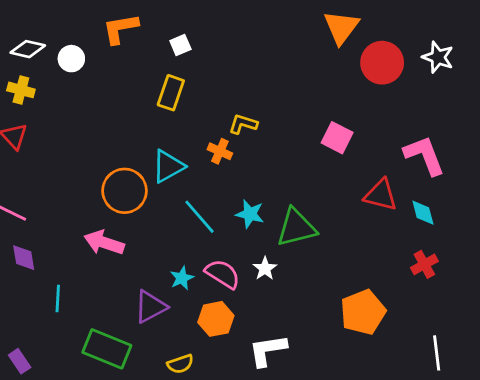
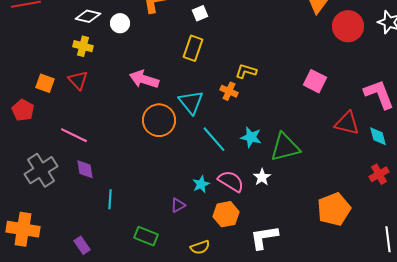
cyan triangle: (168, 166) -> (191, 102), turned -40
pink arrow: (104, 243) -> (144, 79), moved
purple triangle: (150, 307) -> (178, 205), size x0.6
green rectangle: (107, 349) -> (146, 236), size x0.7

